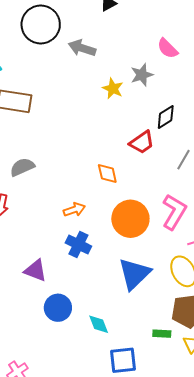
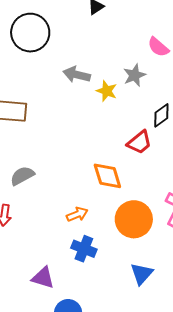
gray arrow: (82, 48) -> (77, 75), moved
orange diamond: (107, 174) -> (107, 176), size x1.4
blue triangle: (134, 274) -> (142, 274), size x0.7

